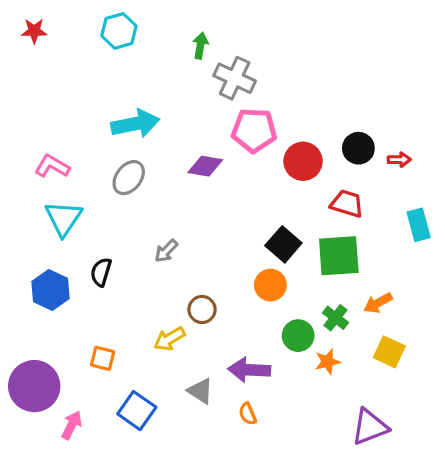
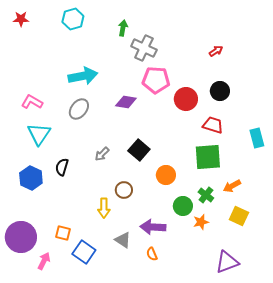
red arrow: (399, 160) -> (216, 51), moved, turned -32
black square: (283, 244) -> (139, 150), moved
yellow arrow: (169, 339) -> (104, 208), turned -60
orange square: (103, 358) -> (63, 233), moved

